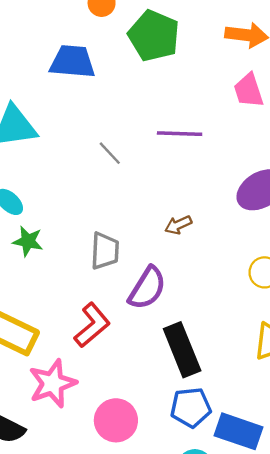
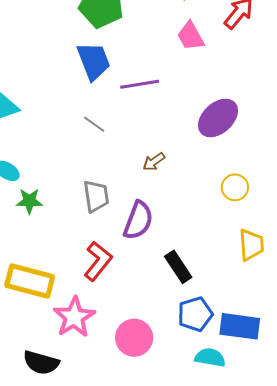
blue trapezoid: (72, 62) -> (94, 61), moved, turned 75
gray line: (110, 153) -> (94, 124), moved
black rectangle: (182, 350) -> (178, 267), size x0.7

